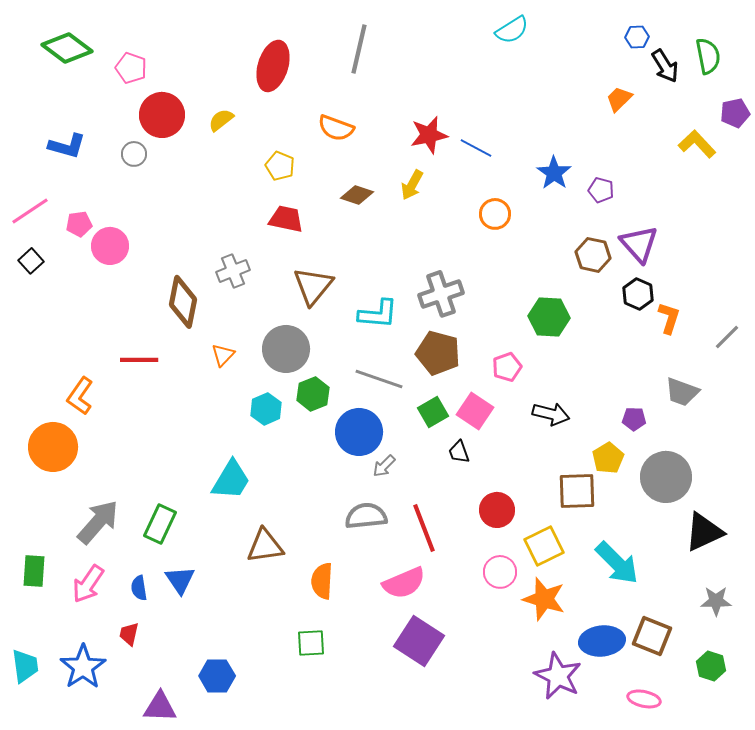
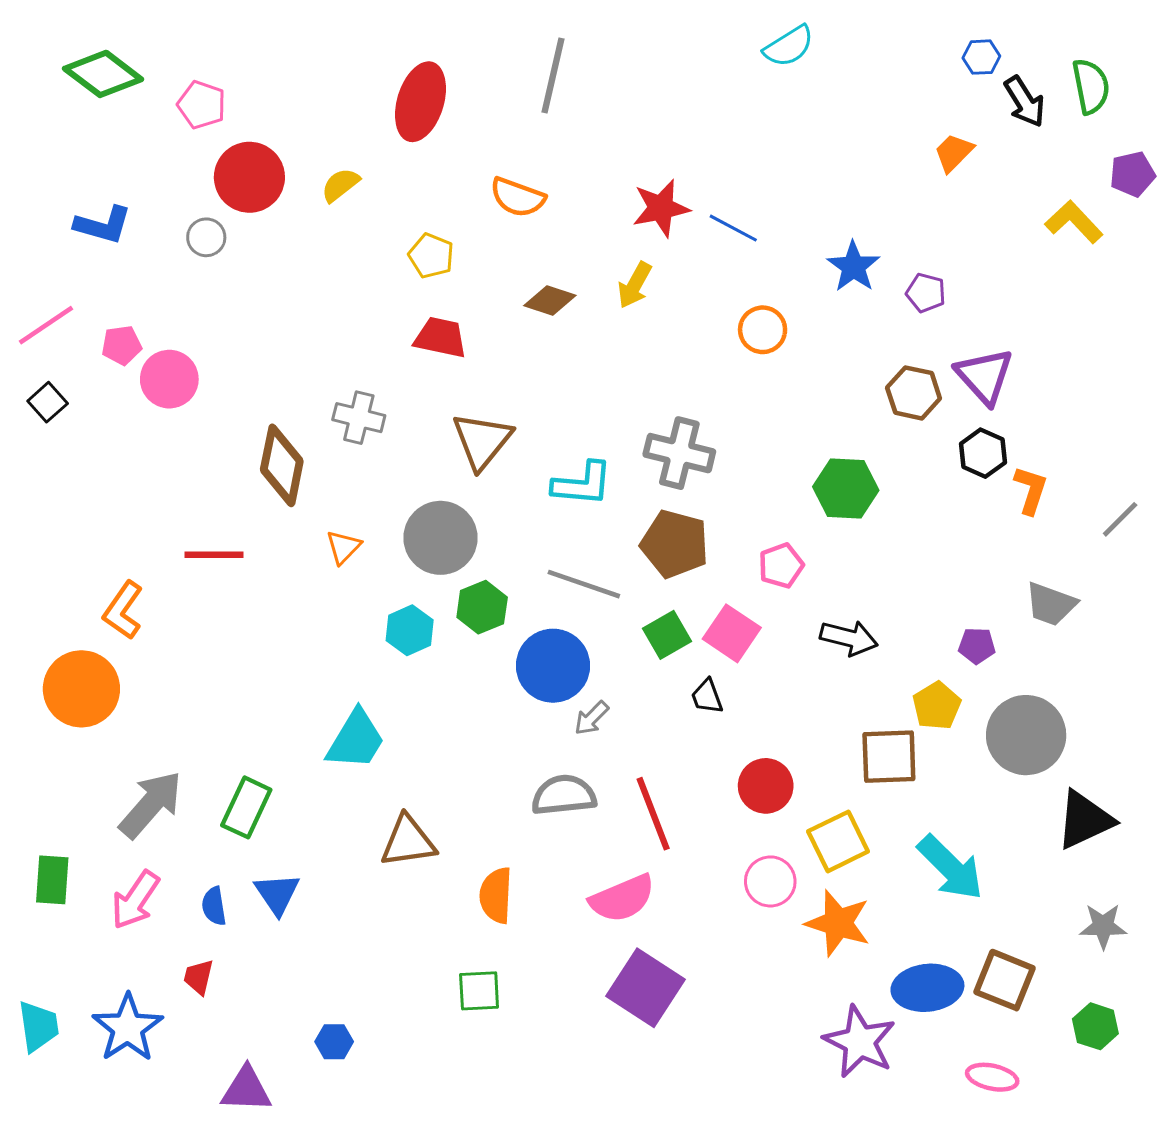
gray cross: (233, 271) -> (359, 418), turned 36
gray cross: (441, 294) -> (679, 453), turned 33
blue hexagon: (217, 676) -> (334, 1042), size x0.7

